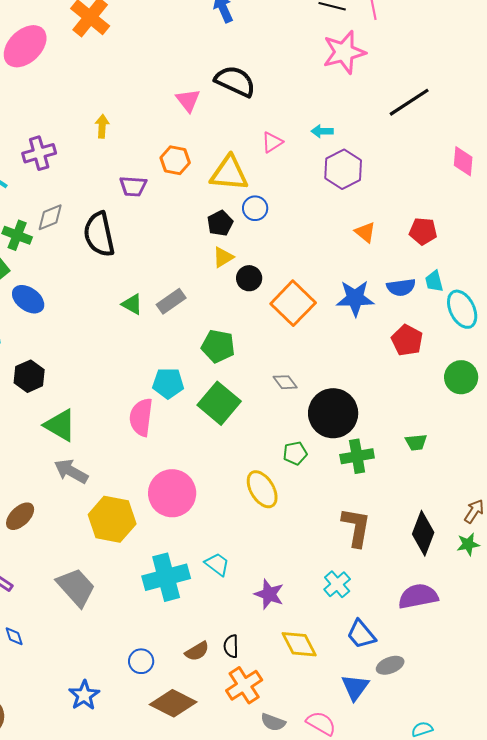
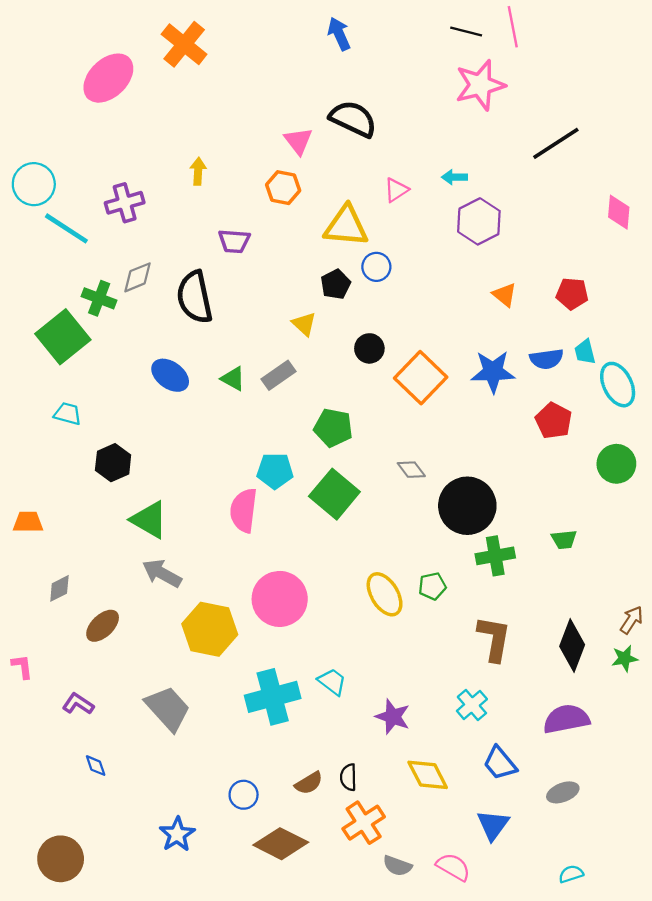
orange hexagon: (175, 160) -> (283, 188), moved
yellow triangle: (223, 257) -> (304, 324), moved, turned -45
blue ellipse: (28, 299) -> (170, 375), moved
green pentagon: (295, 453) -> (432, 586), moved
gray ellipse: (390, 665) -> (563, 792), moved

